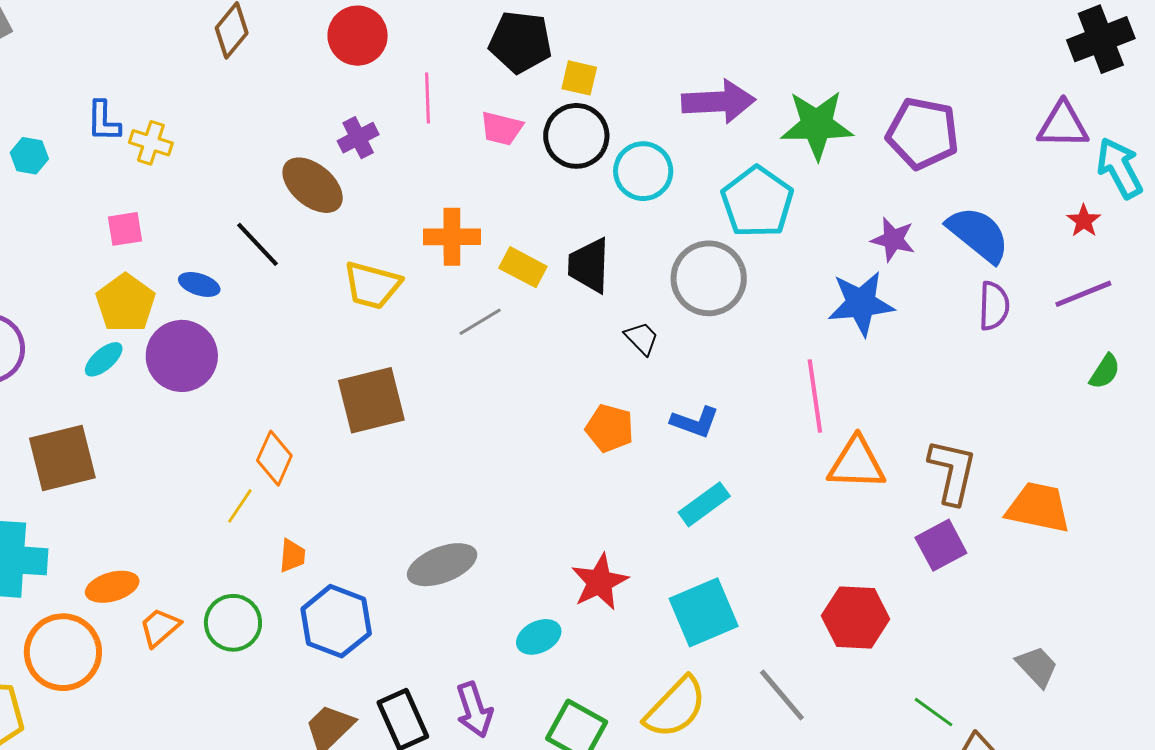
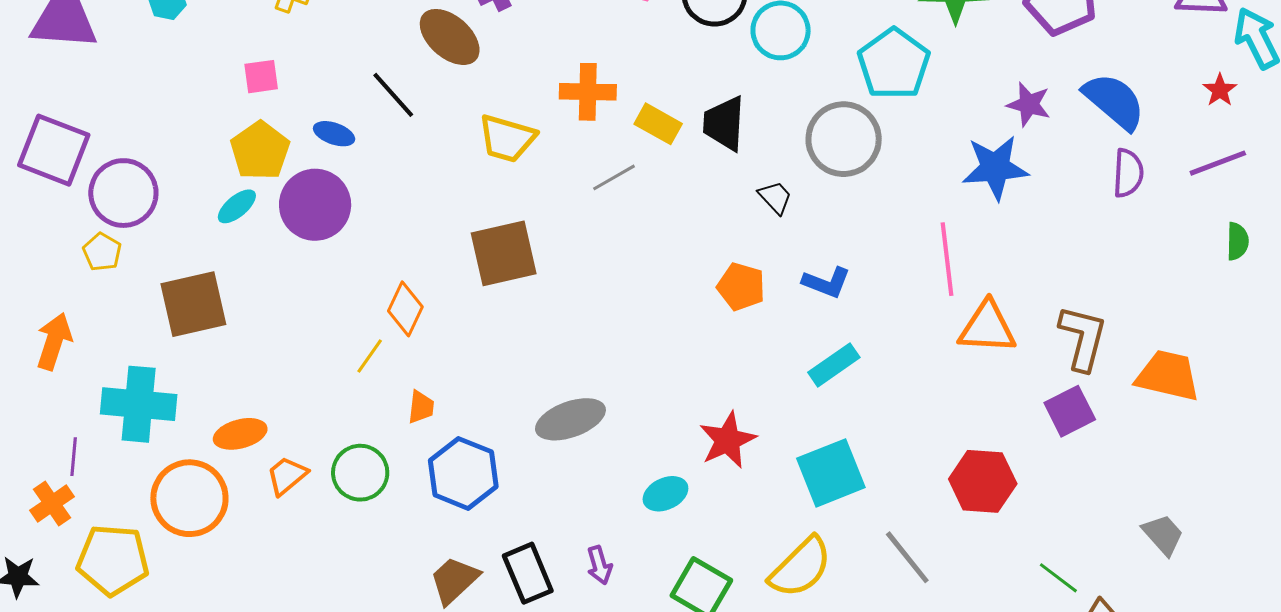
green semicircle: (1105, 372) -> (1237, 241), turned -33
purple arrow: (474, 710) -> (599, 565), size x0.7

